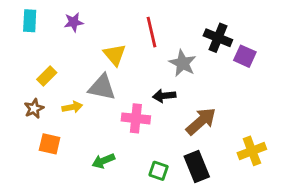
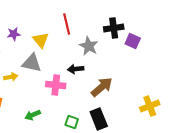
purple star: (74, 22) -> (14, 34), moved
black cross: (218, 38) -> (114, 28), turned -30
yellow cross: (252, 151) -> (150, 106), moved

